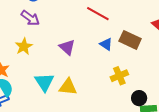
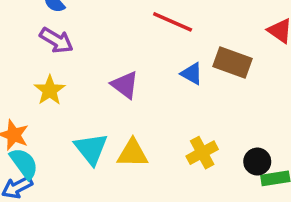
yellow cross: (119, 76) -> (202, 153), moved

